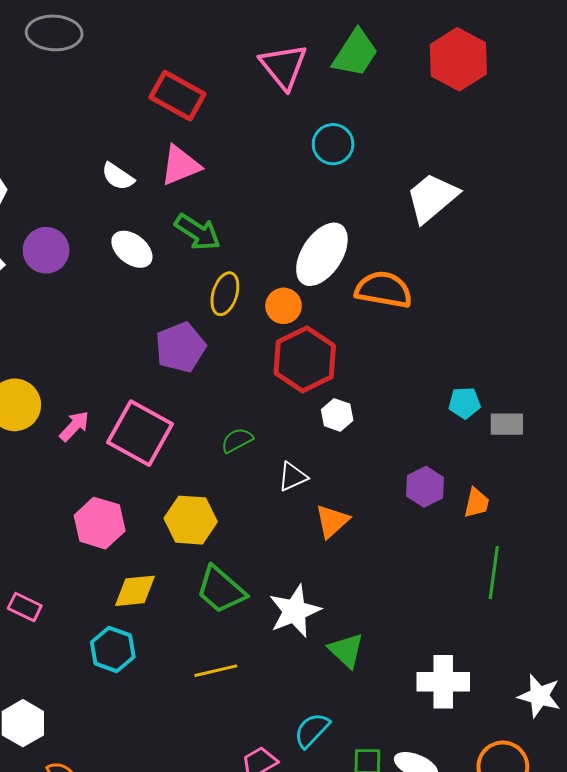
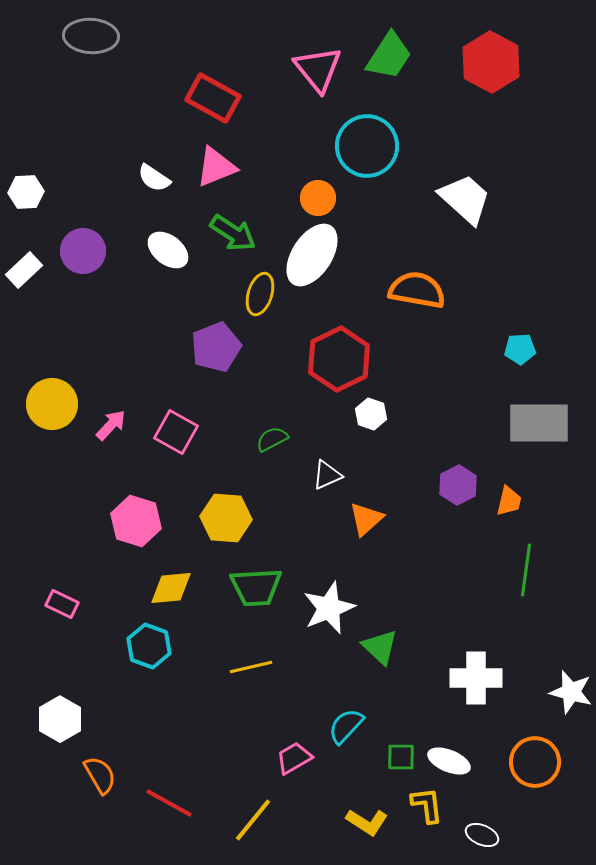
cyan circle: (333, 144) -> (367, 146), size x1.5
white trapezoid: (432, 198) -> (465, 199), turned 82
white ellipse: (322, 254) -> (312, 255), moved
orange circle: (284, 306) -> (318, 198), moved
cyan pentagon: (464, 403) -> (520, 349), moved
gray rectangle: (507, 424) -> (539, 423), size x1.8
pink square: (140, 433) -> (176, 432), size x0.7
green trapezoid: (221, 590) -> (256, 587), turned -44

